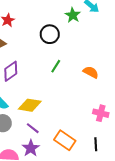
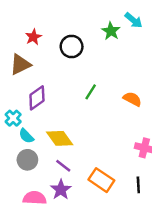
black circle: (50, 34) -> (72, 47), moved
yellow diamond: (30, 105) -> (60, 138), turned 45

